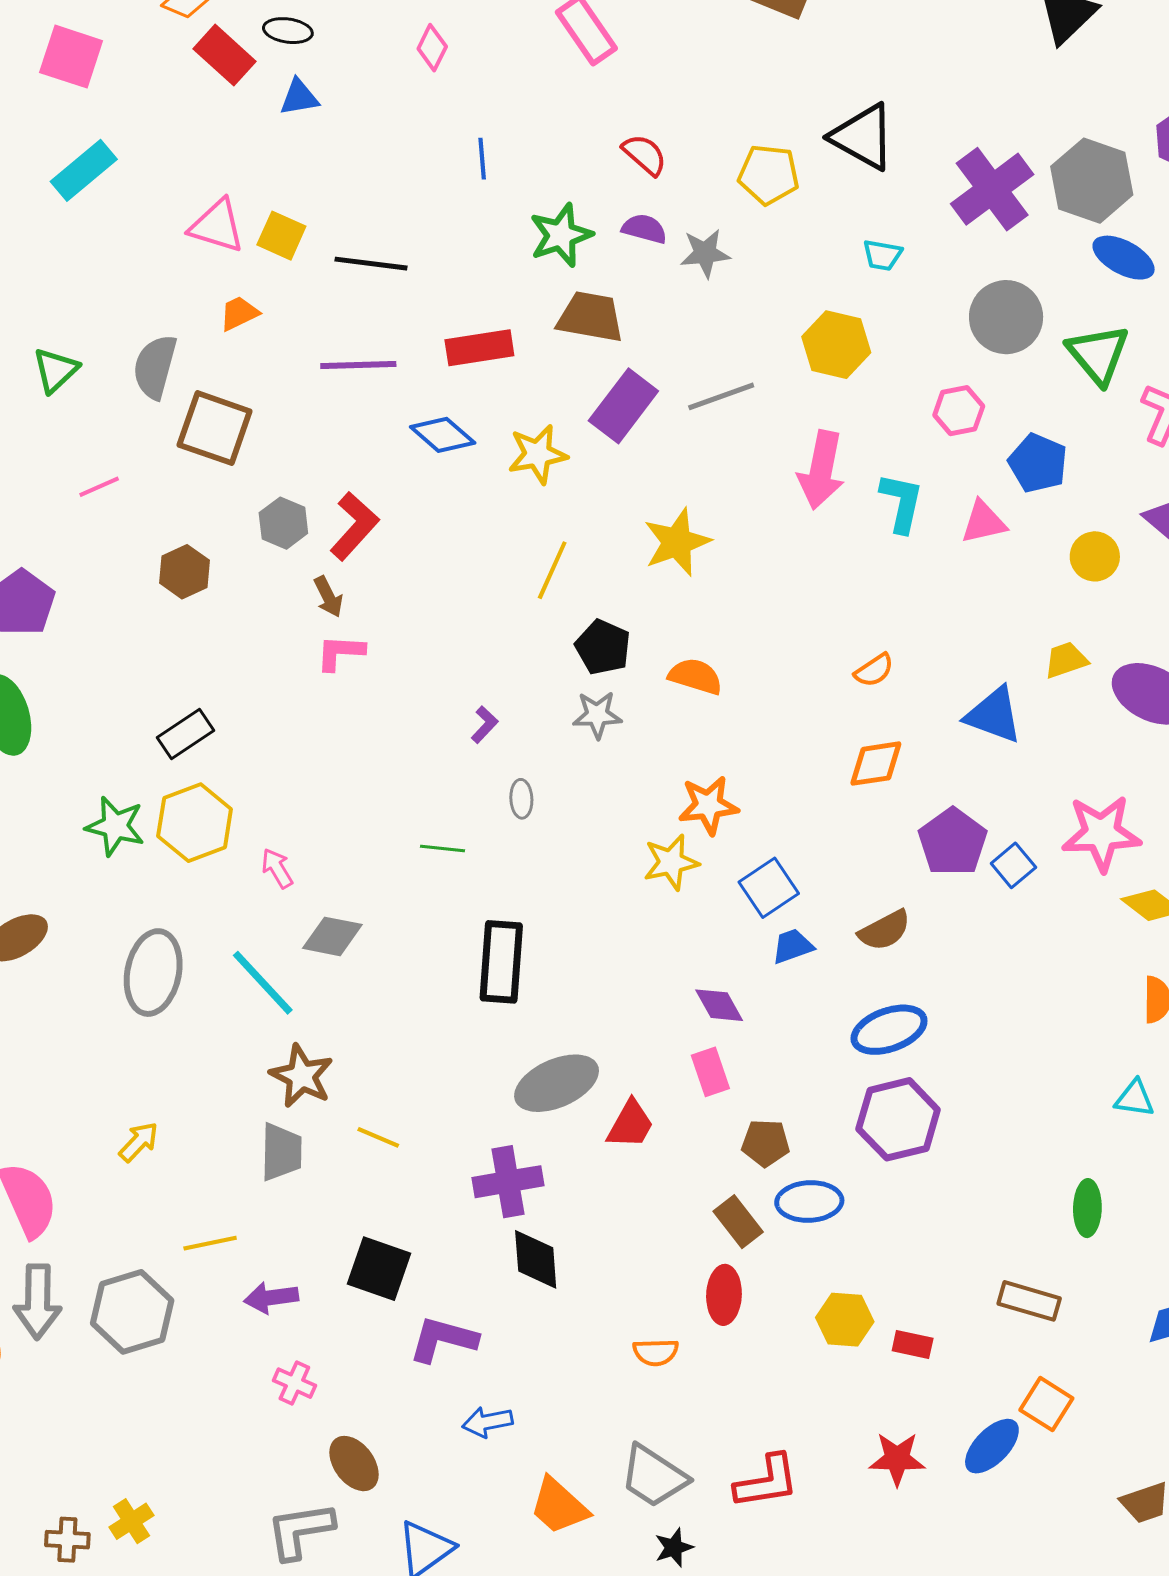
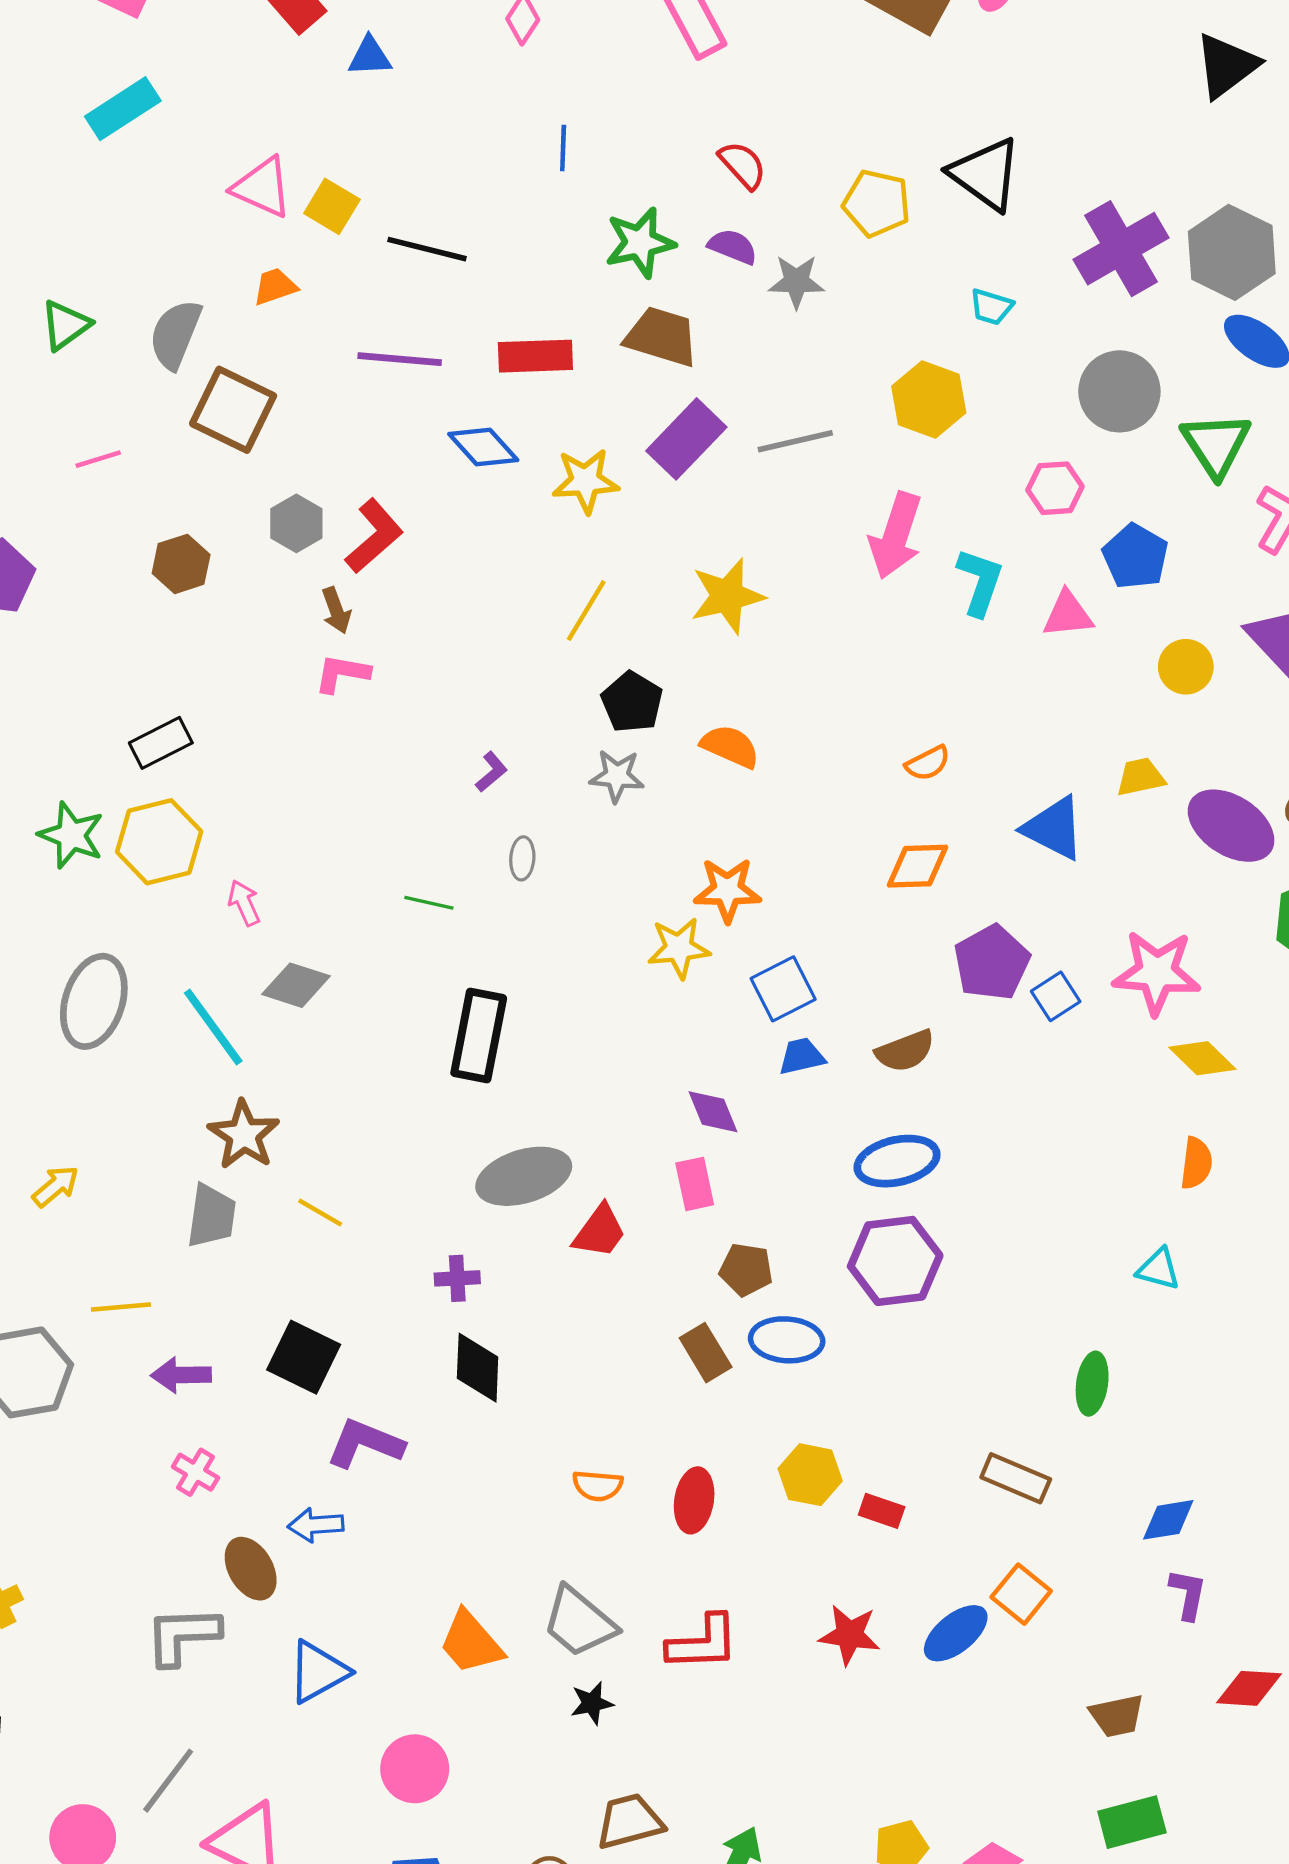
purple cross: (508, 1182) -> (457, 1278), size x0.6
red ellipse: (724, 1295) -> (694, 1500), moved
blue arrow: (488, 1422) -> (316, 1525), moved

